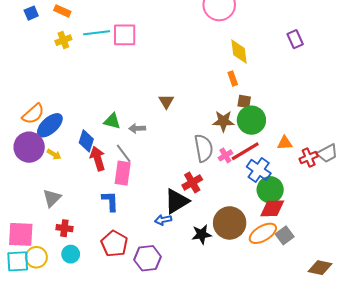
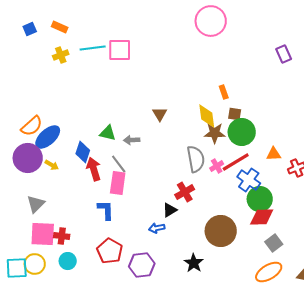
yellow diamond: (239, 52) -> (207, 116), moved
gray triangle: (52, 198) -> (36, 204), moved
black triangle: (177, 201) -> (170, 210), size x0.6
orange ellipse: (263, 233) -> (269, 272), moved
pink square: (21, 234) -> (43, 234), moved
black star: (202, 234) -> (194, 263), moved, turned -30

